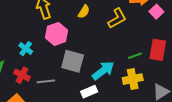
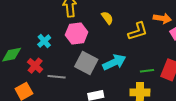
yellow semicircle: (84, 12) -> (107, 18), turned -80
cyan arrow: (103, 71) -> (114, 62), moved

